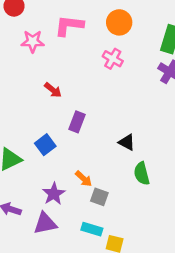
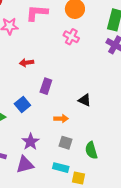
red arrow: (53, 90) -> (27, 63), turned 136
green semicircle: (142, 174) -> (91, 150), moved
orange arrow: (84, 179) -> (61, 119), moved, turned -40

